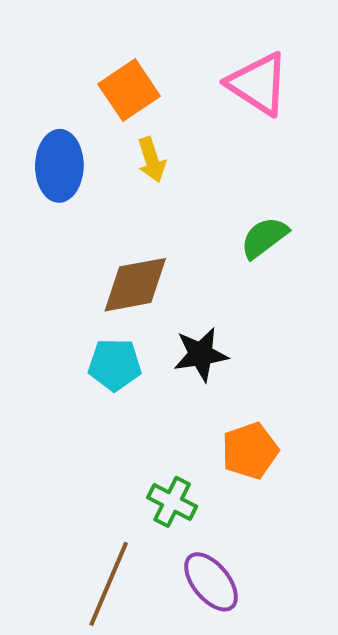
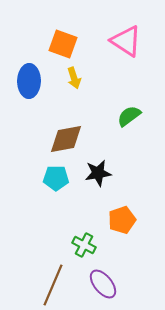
orange square: (129, 90) -> (63, 44), turned -36

